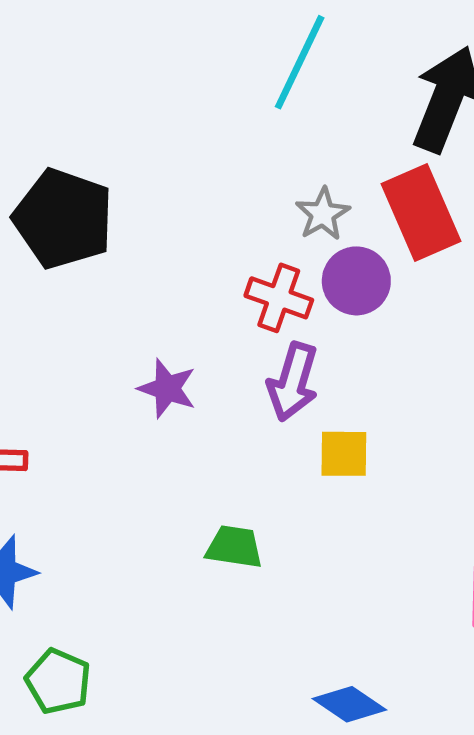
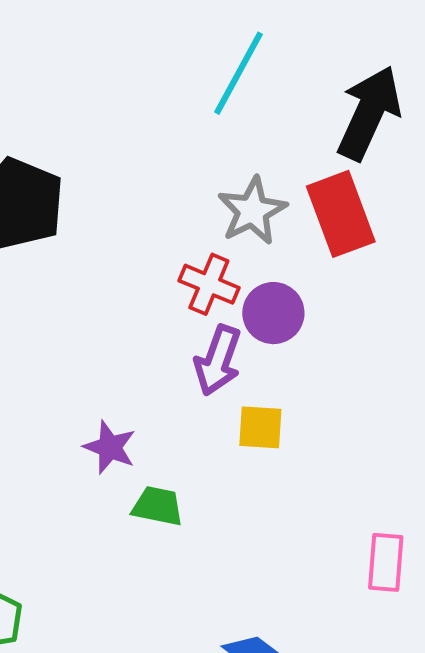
gray star: (323, 214) -> (252, 211), size x1.4
purple circle: (356, 281) -> (273, 313), moved
purple star: (167, 388) -> (110, 447), moved

